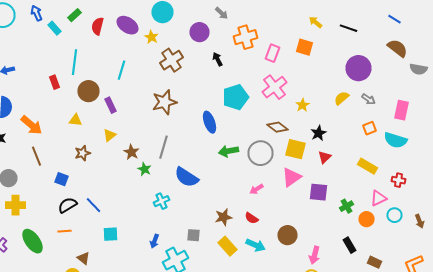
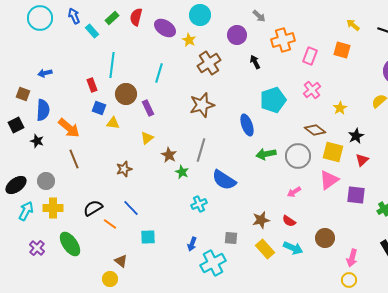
red semicircle: (98, 26) -> (136, 17), moved
pink cross: (274, 87) -> (312, 90), size x0.7
brown star: (82, 153) -> (124, 169), moved
blue square: (62, 179) -> (99, 108), moved
black semicircle: (68, 205) -> (93, 208), moved
orange line: (64, 231) -> (110, 224), moved, turned 40

